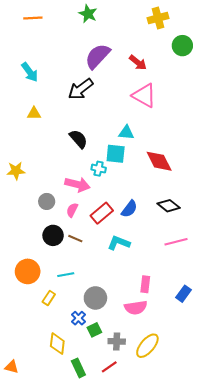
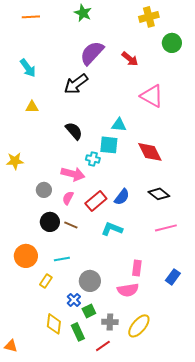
pink triangle: (144, 95) -> (152, 96), moved
green rectangle: (78, 368) -> (78, 332), moved

